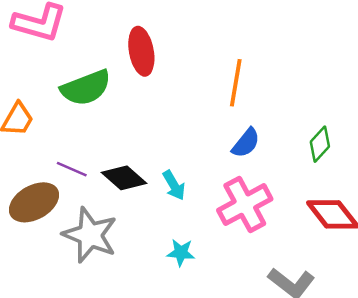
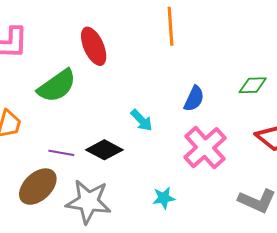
orange line: (236, 83) -> (171, 26), moved
green diamond: (320, 144) -> (253, 85), turned 60
cyan arrow: (174, 185) -> (142, 120), moved

